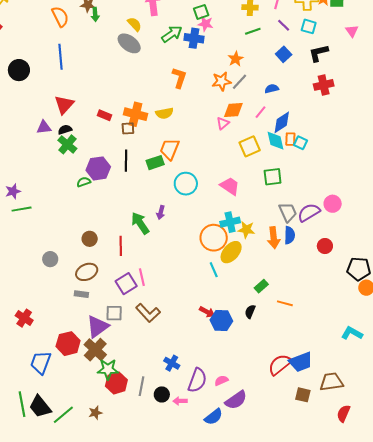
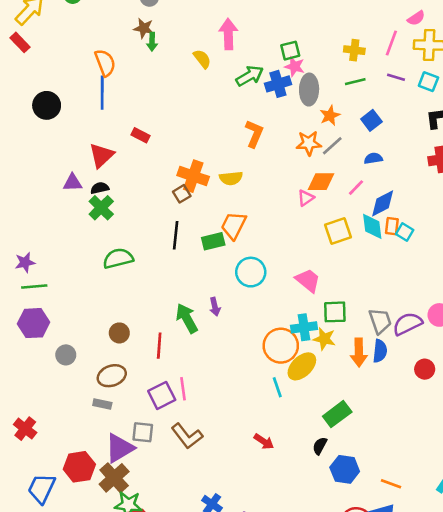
orange semicircle: (60, 17) -> (105, 63), moved
purple line: (284, 25) -> (396, 77), turned -32
blue cross: (194, 38) -> (278, 84), turned -30
gray ellipse: (129, 43) -> (309, 90), moved, turned 50
blue square: (284, 54) -> (371, 120), moved
red rectangle: (104, 115) -> (140, 135), moved
brown square: (128, 128) -> (182, 194), turned -32
purple hexagon: (98, 168) -> (34, 323), moved
green square: (273, 177) -> (335, 312), moved
green semicircle: (84, 182) -> (118, 258), size x1.6
purple arrow: (161, 212) -> (215, 307), turned -32
green rectangle: (261, 286) -> (337, 414), size x1.5
orange line: (285, 303) -> (391, 484), moved
blue hexagon: (221, 320) -> (345, 469), moved

